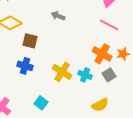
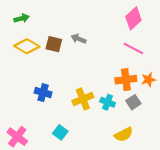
brown square: (30, 41) -> (54, 44), moved
orange cross: (102, 54) -> (126, 80), turned -36
yellow cross: (62, 72) -> (83, 99), turned 36

